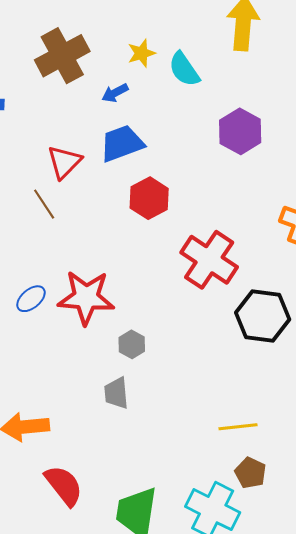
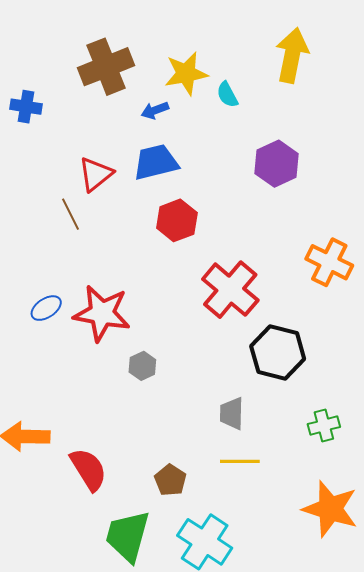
yellow star: (141, 53) -> (186, 73), size x1.5
cyan semicircle: (184, 69) -> (227, 95), size x0.7
gray trapezoid: (116, 393) -> (232, 413), moved
brown pentagon: (250, 473) -> (170, 480), moved
red semicircle: (64, 485) -> (88, 469), moved

